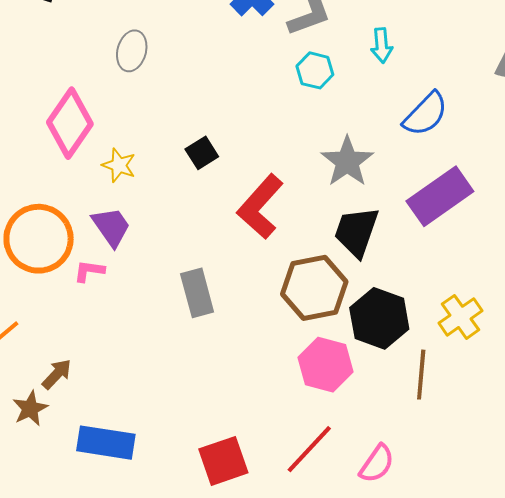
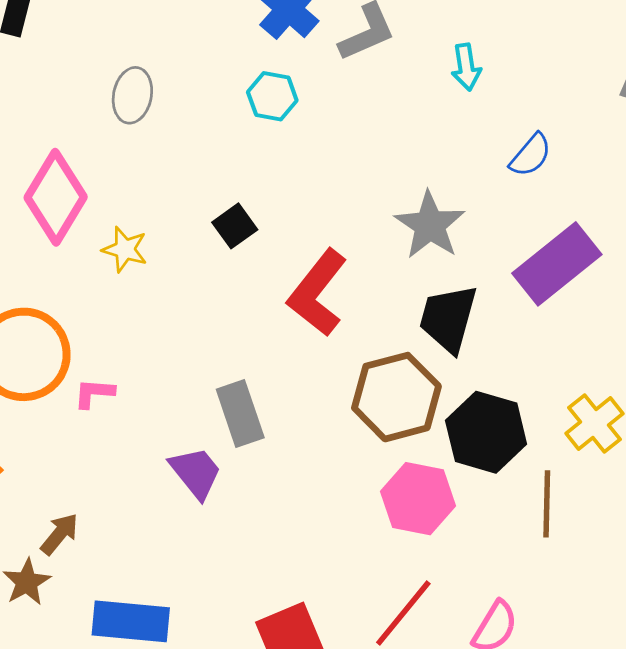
cyan hexagon: (315, 70) -> (272, 96), moved
blue semicircle: (425, 114) -> (531, 155), size x0.7
purple trapezoid: (111, 227) -> (196, 473), moved

